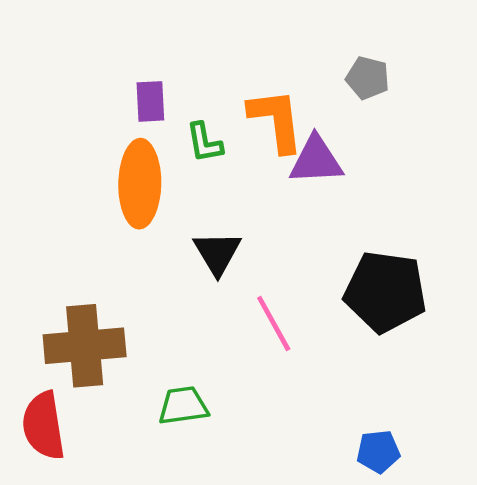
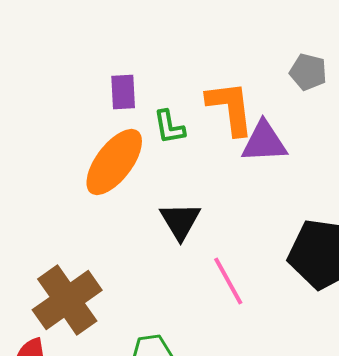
orange ellipse: (140, 184) -> (114, 162), turned 36
brown cross: (85, 346) -> (67, 300), turned -30

